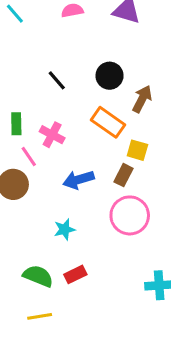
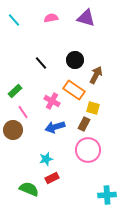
green rectangle: (16, 124) -> (15, 91), turned 48
pink cross: (52, 135) -> (52, 101), moved
red rectangle: (75, 274) -> (52, 178), moved

